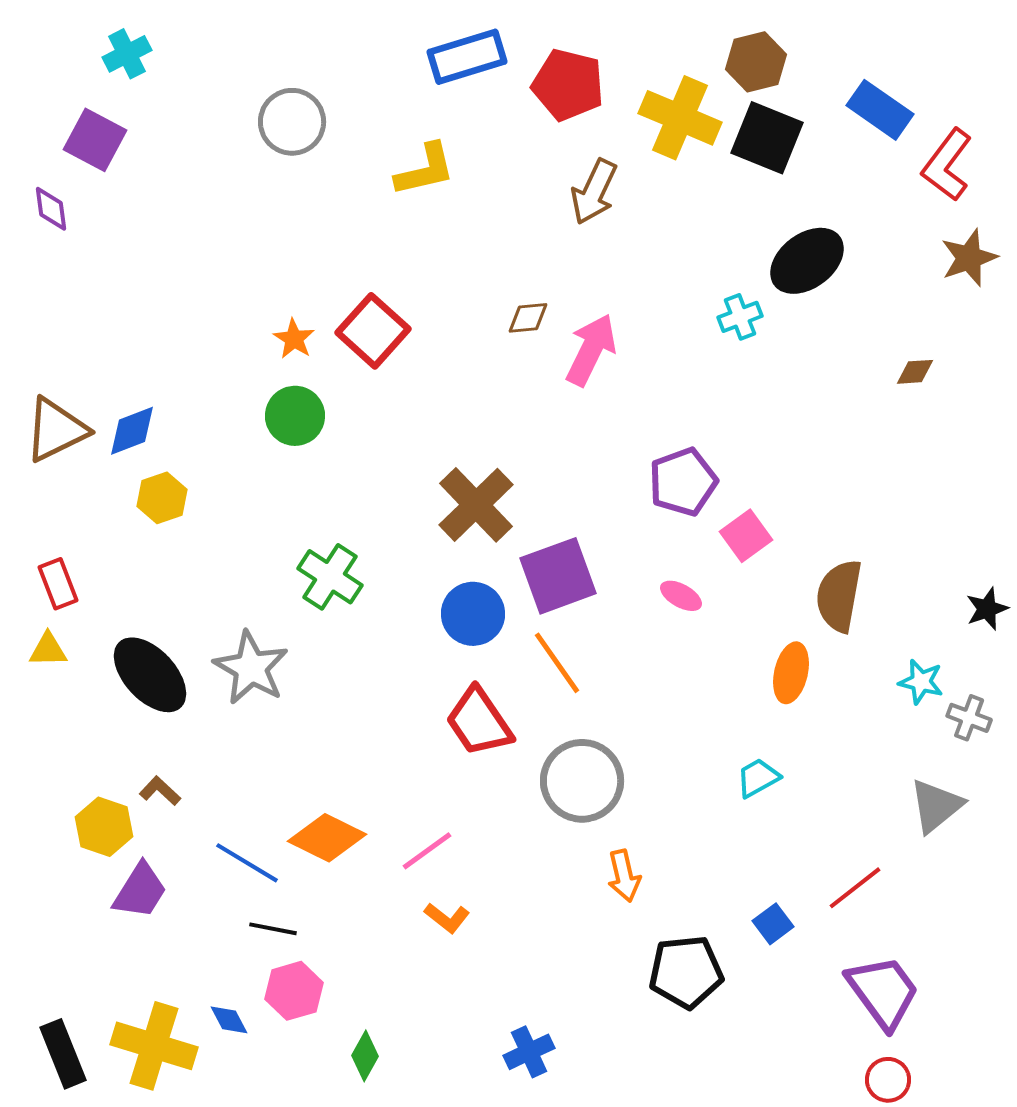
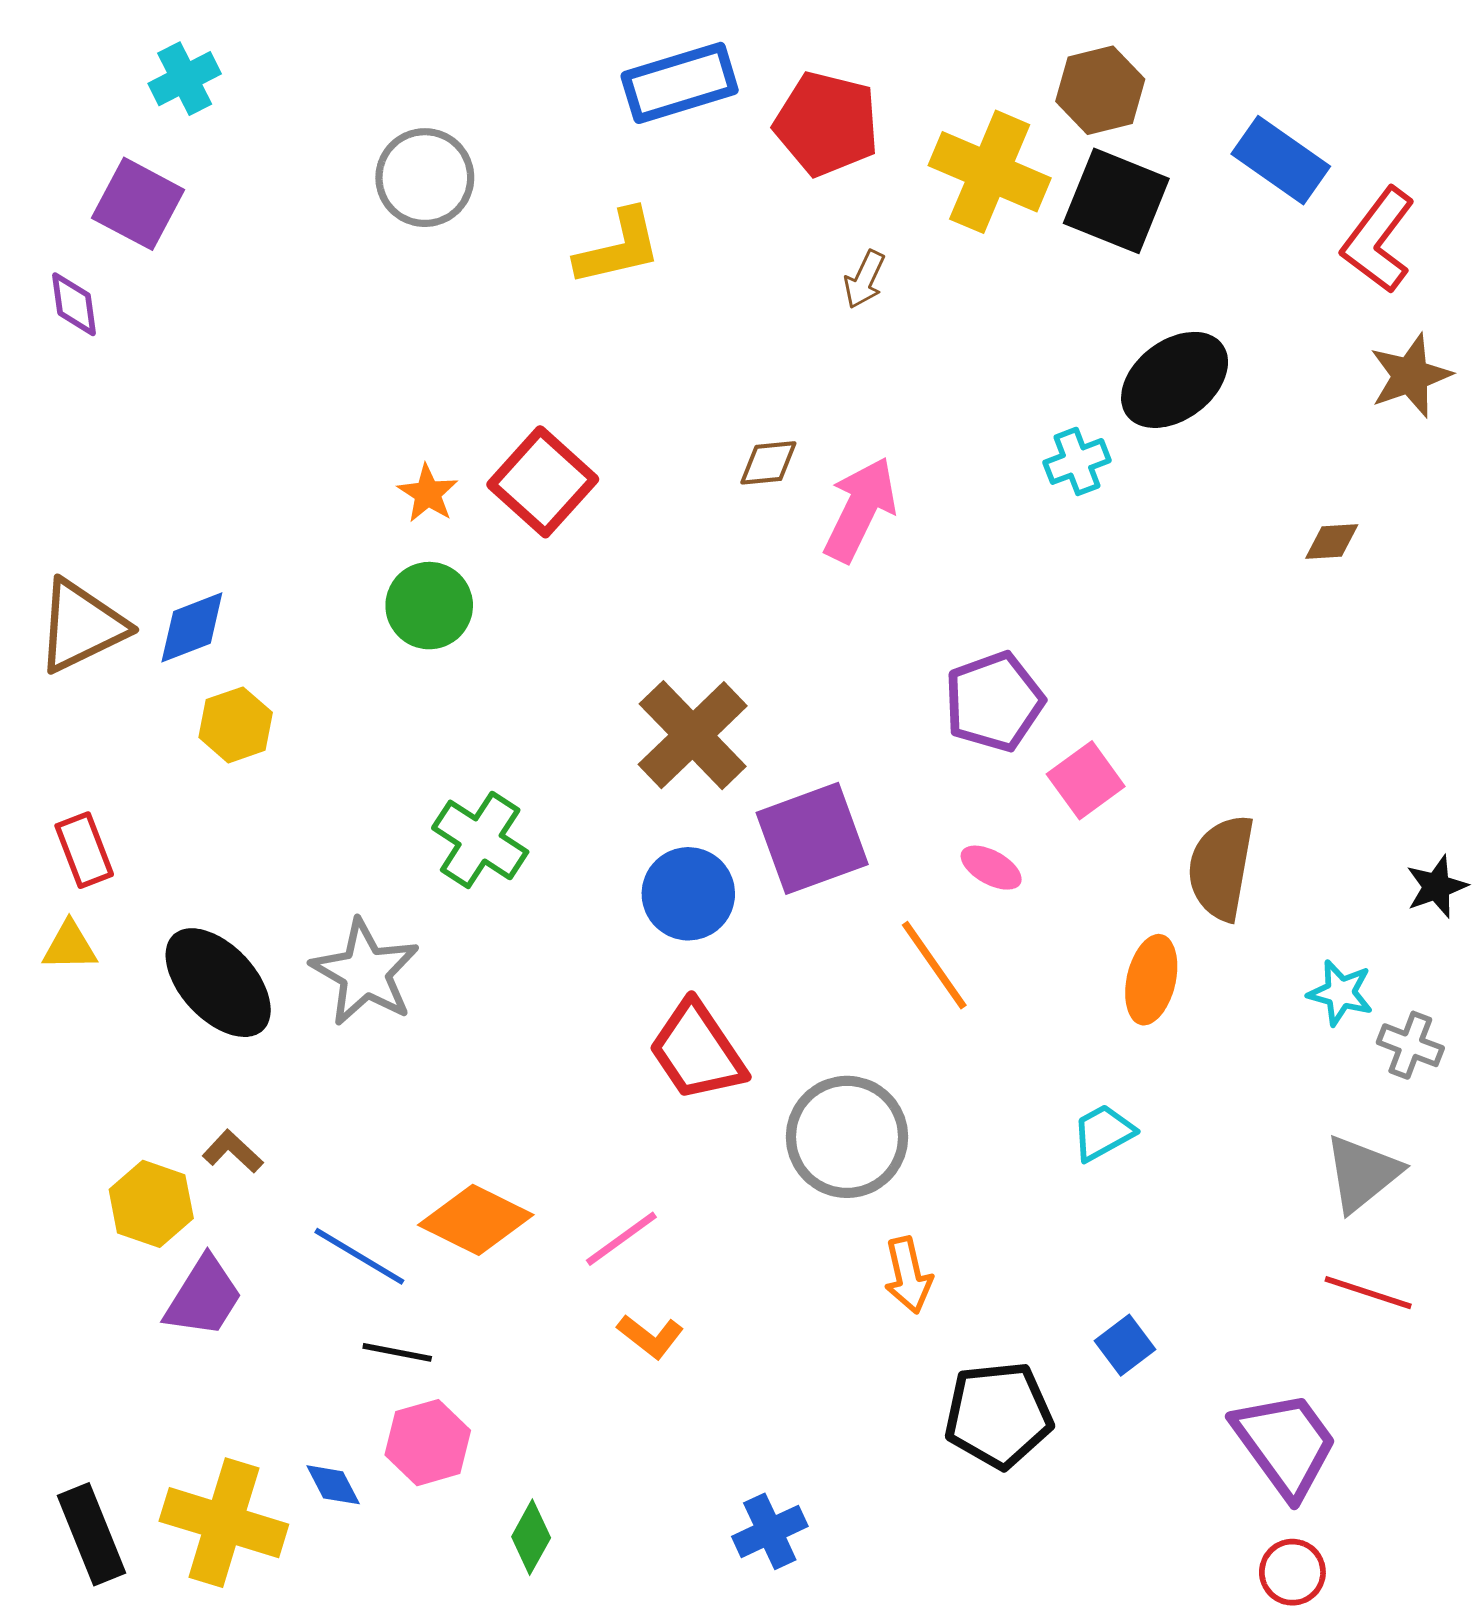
brown arrow: (594, 192) -> (864, 279), size x0.6
orange line: (557, 663) -> (934, 965), moved
red line: (855, 888) -> (1368, 1293), moved, turned 56

